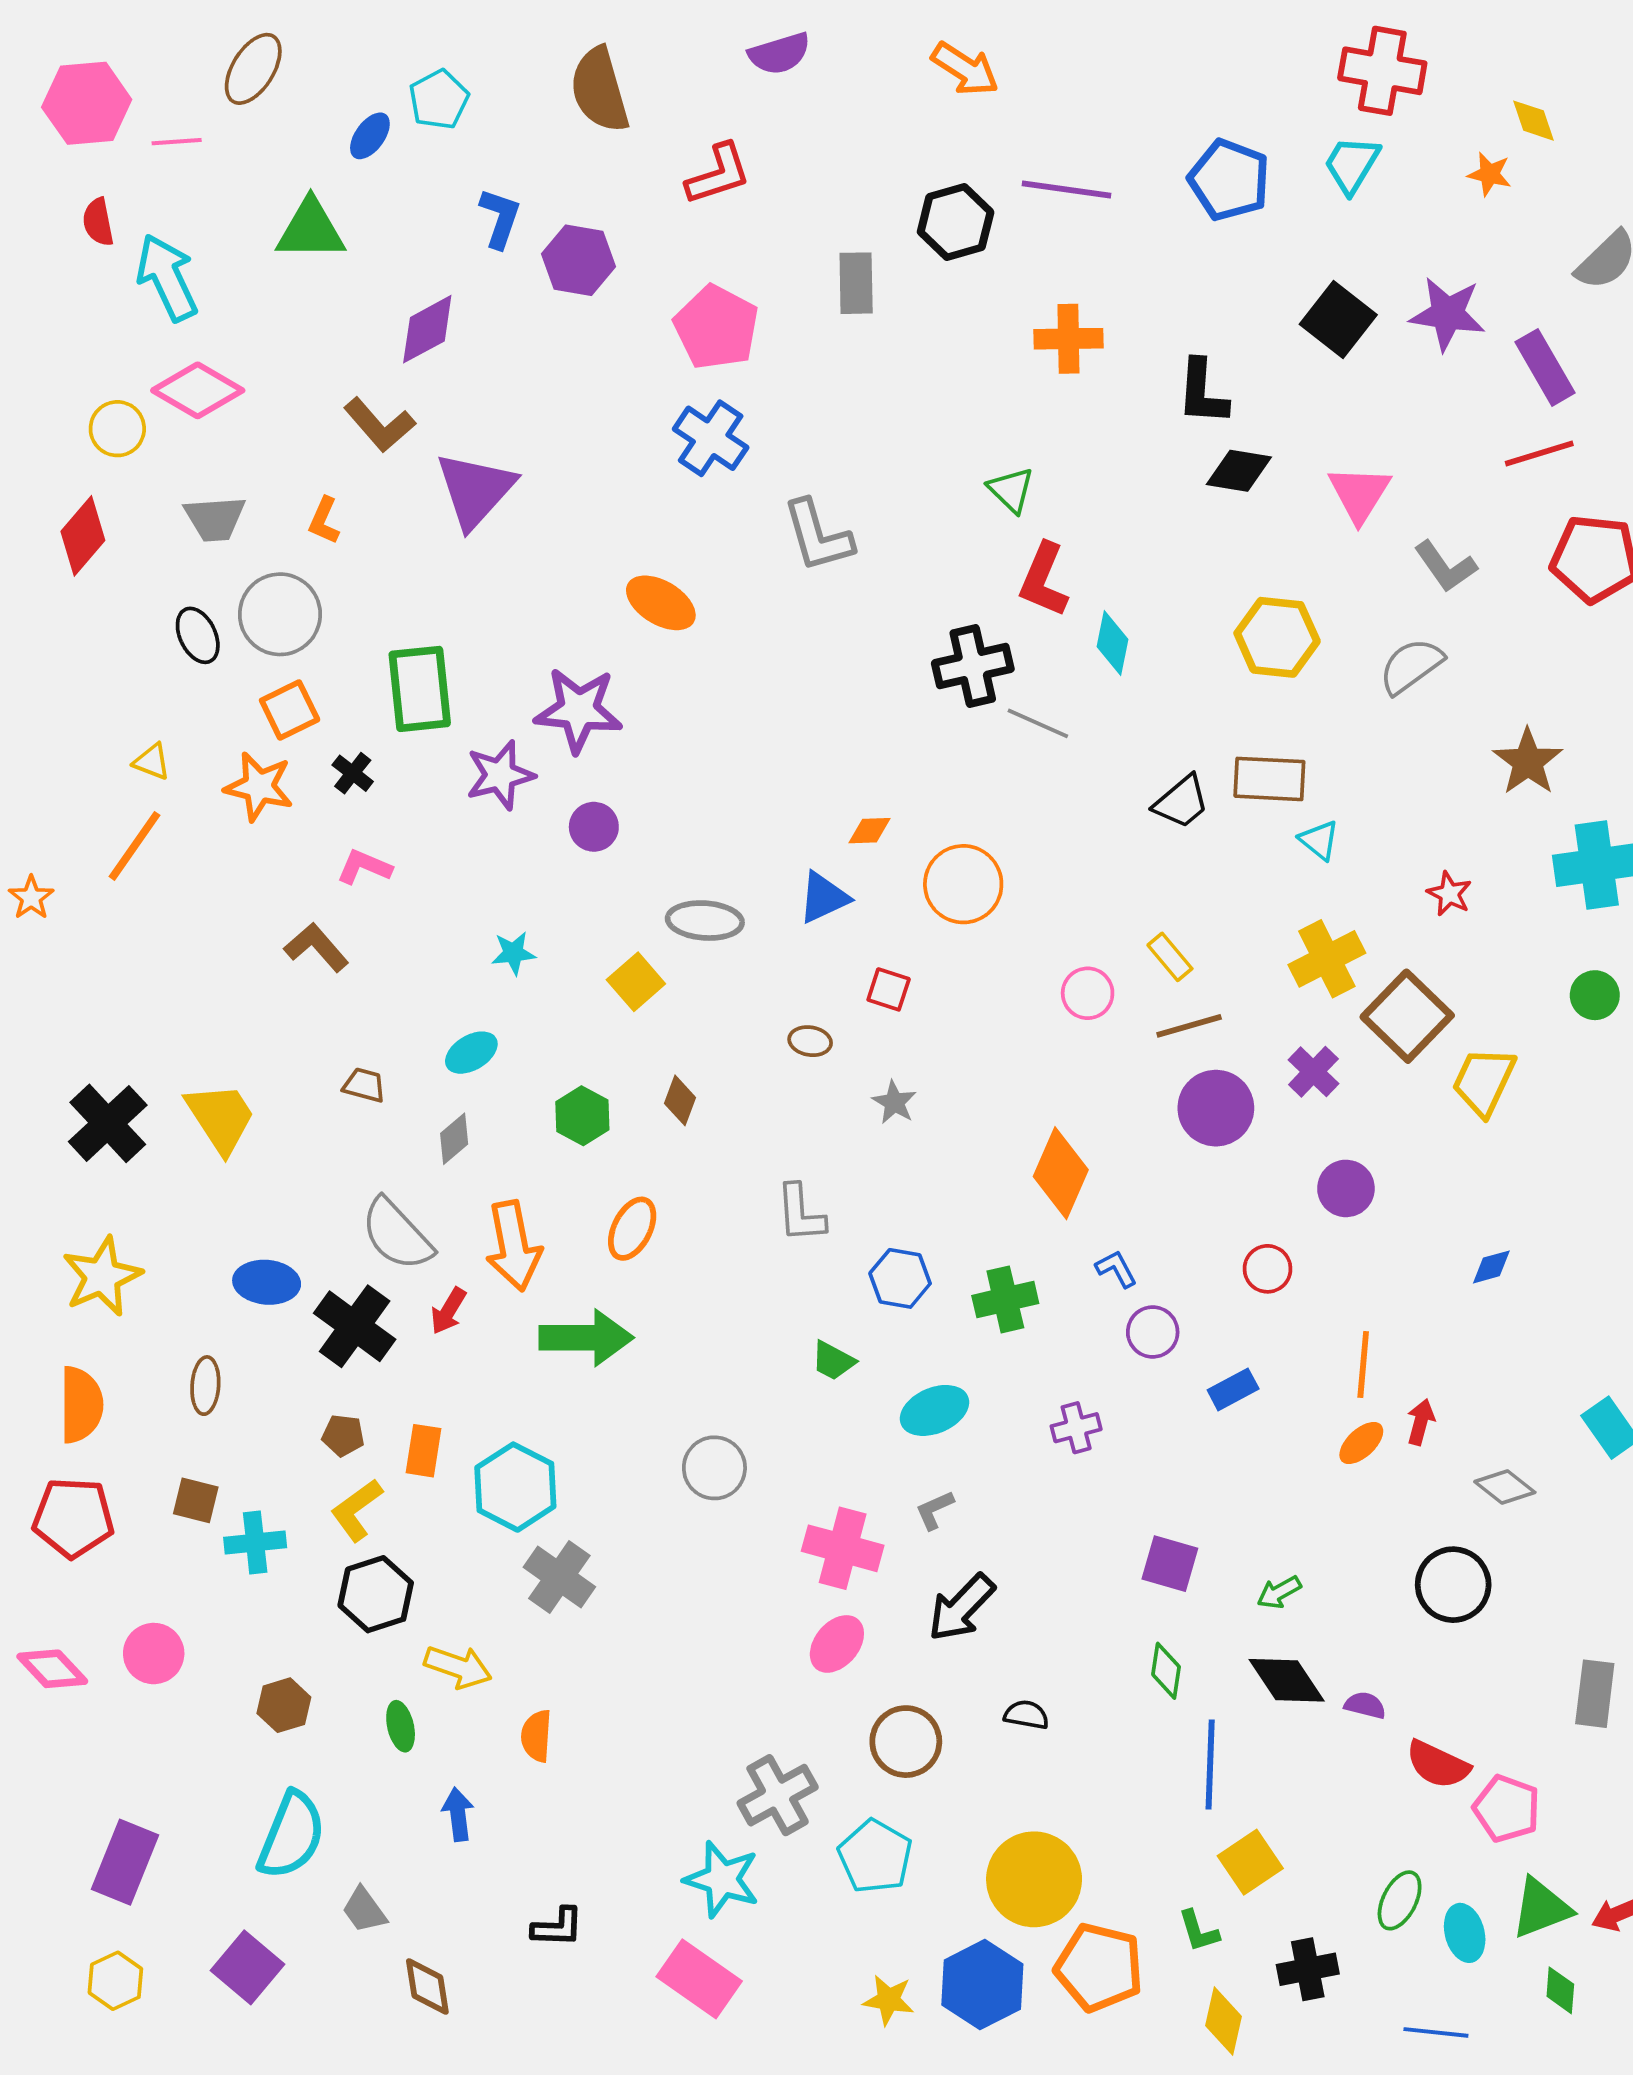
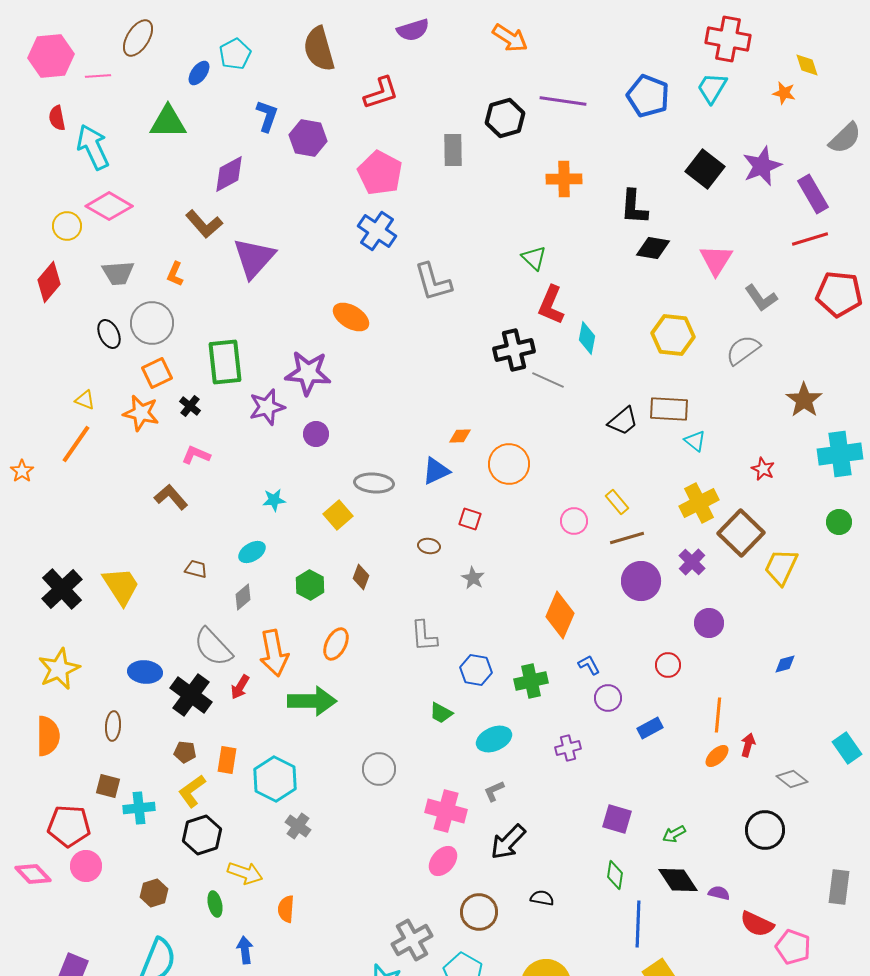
purple star: (1447, 314) -> (762, 166), turned -30
red pentagon: (73, 1518) -> (69, 826), moved
gray cross: (559, 1577) -> (298, 826), size x0.7

